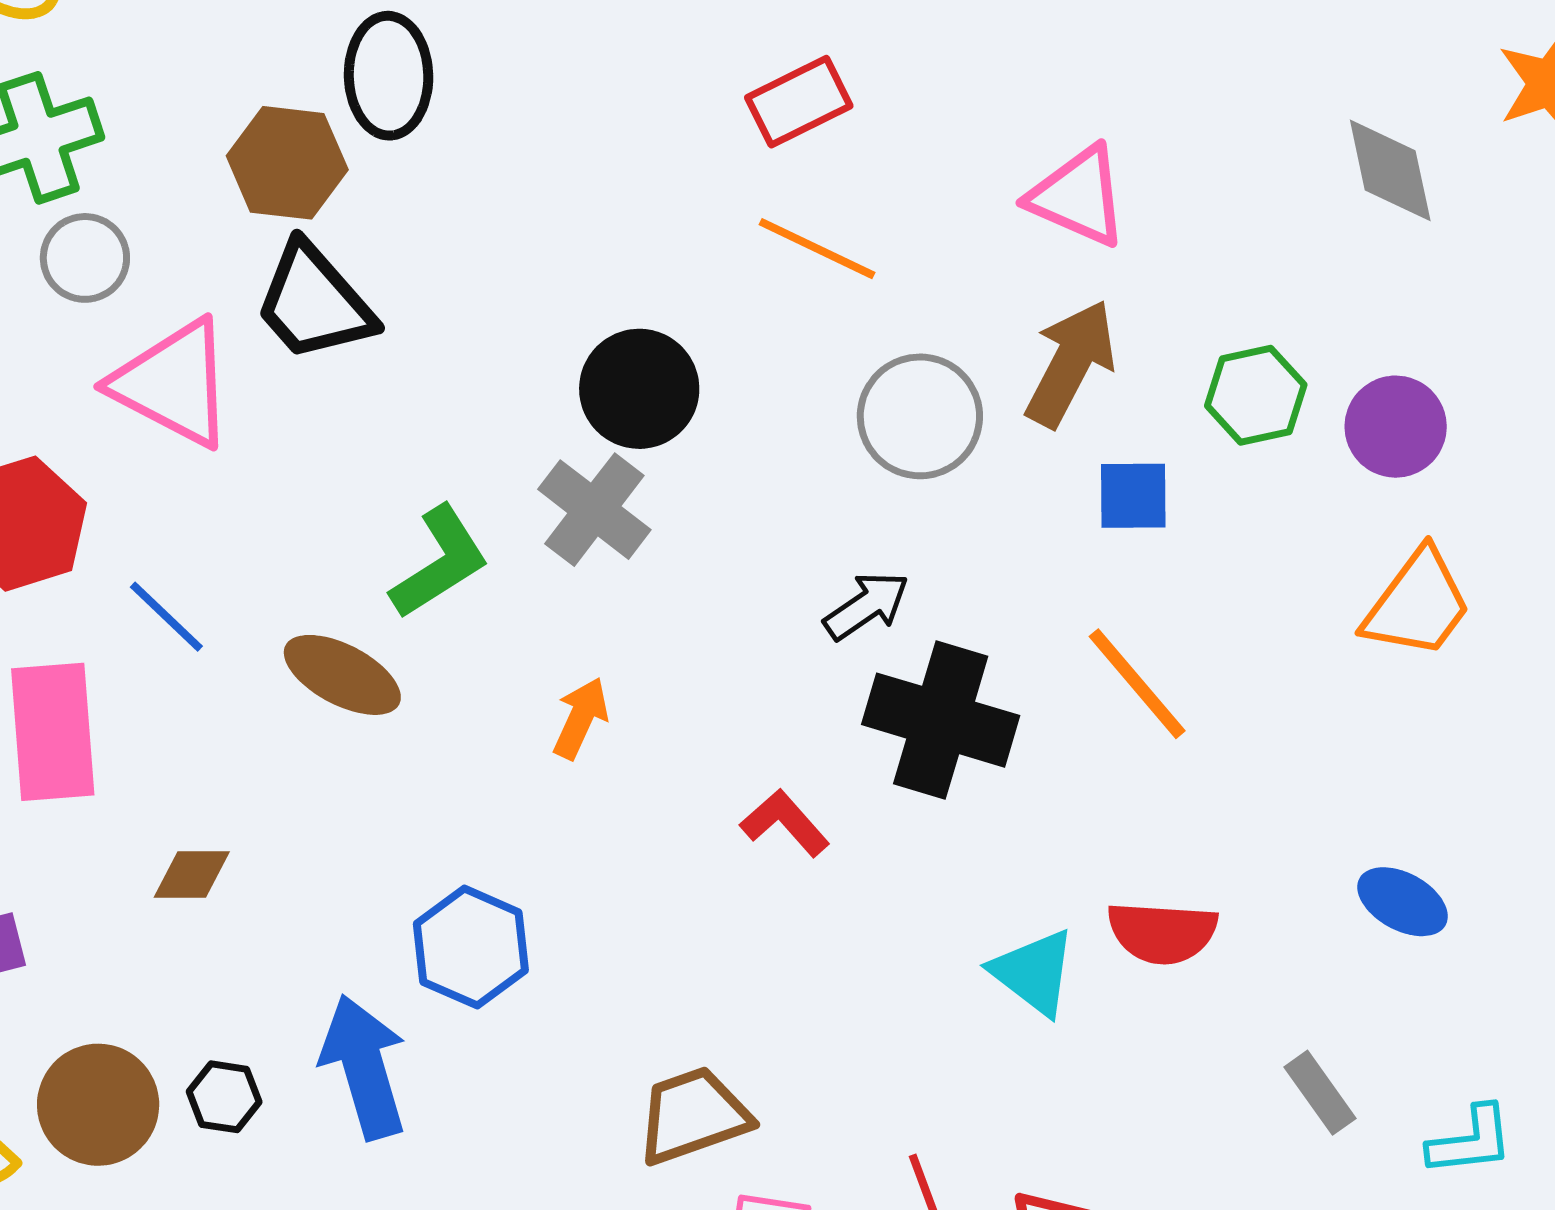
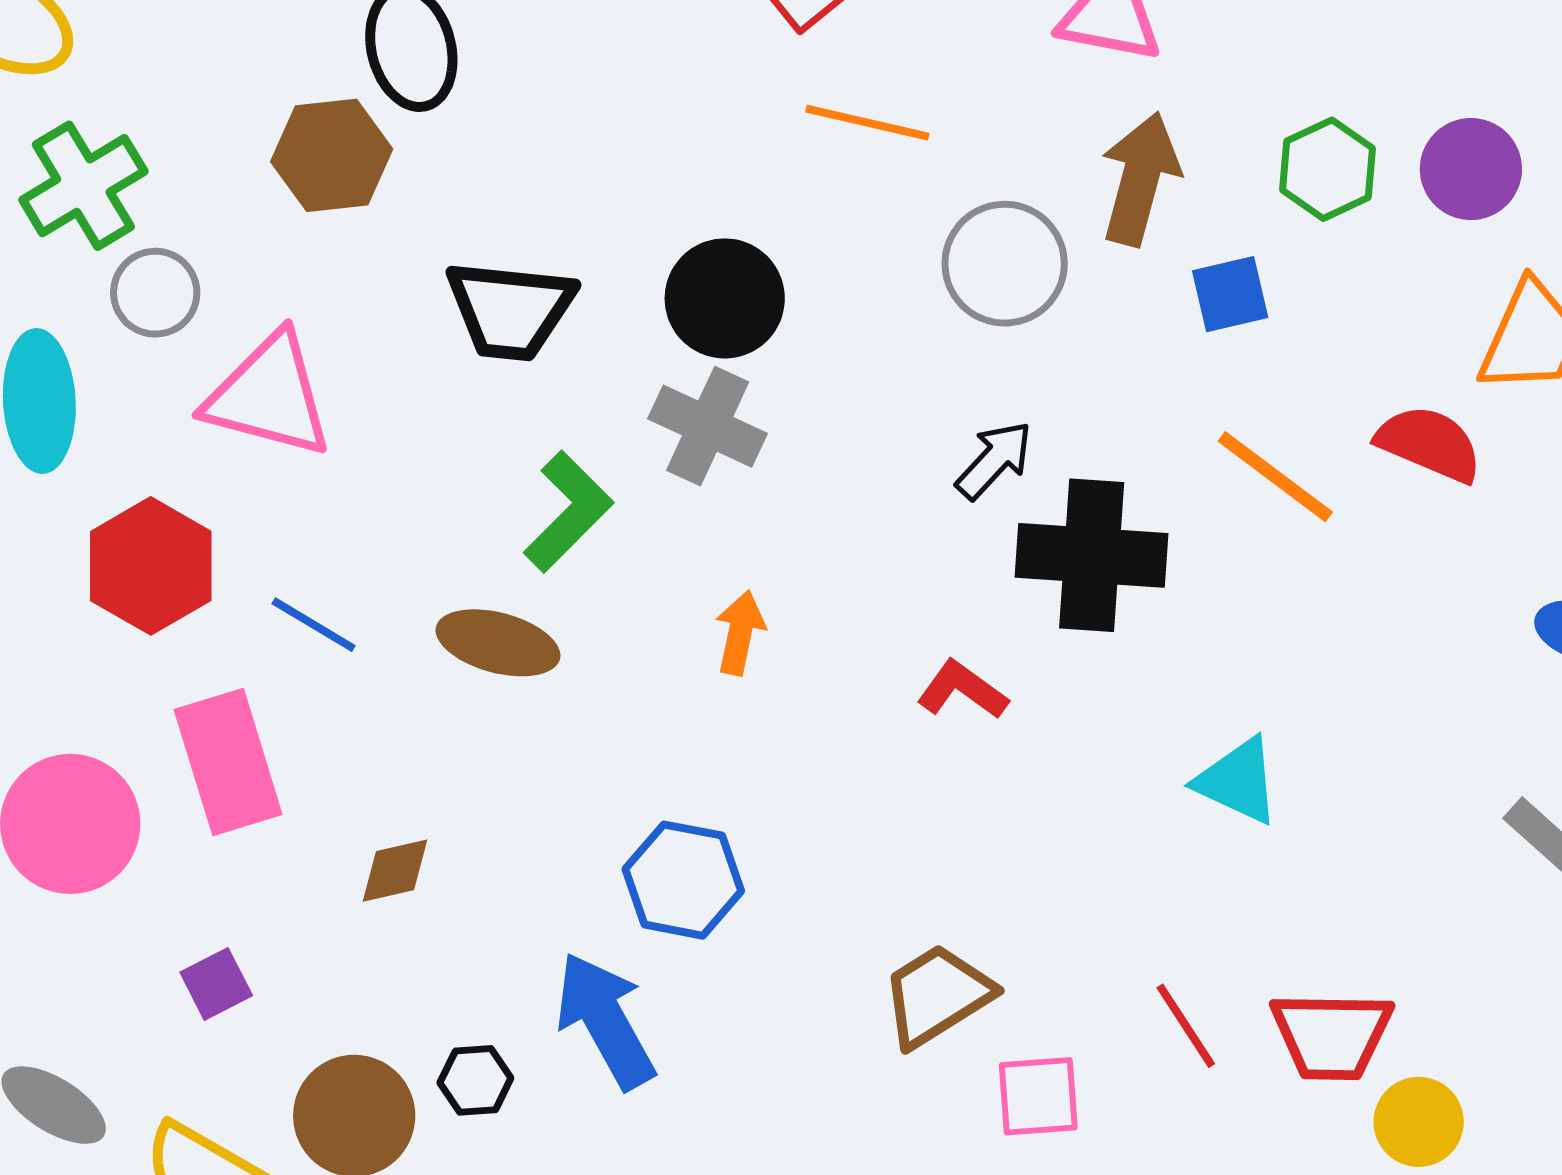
black trapezoid: (314, 302) -> (510, 310), moved, turned -30
red semicircle: (1162, 933) -> (1429, 444), moved, turned -148

